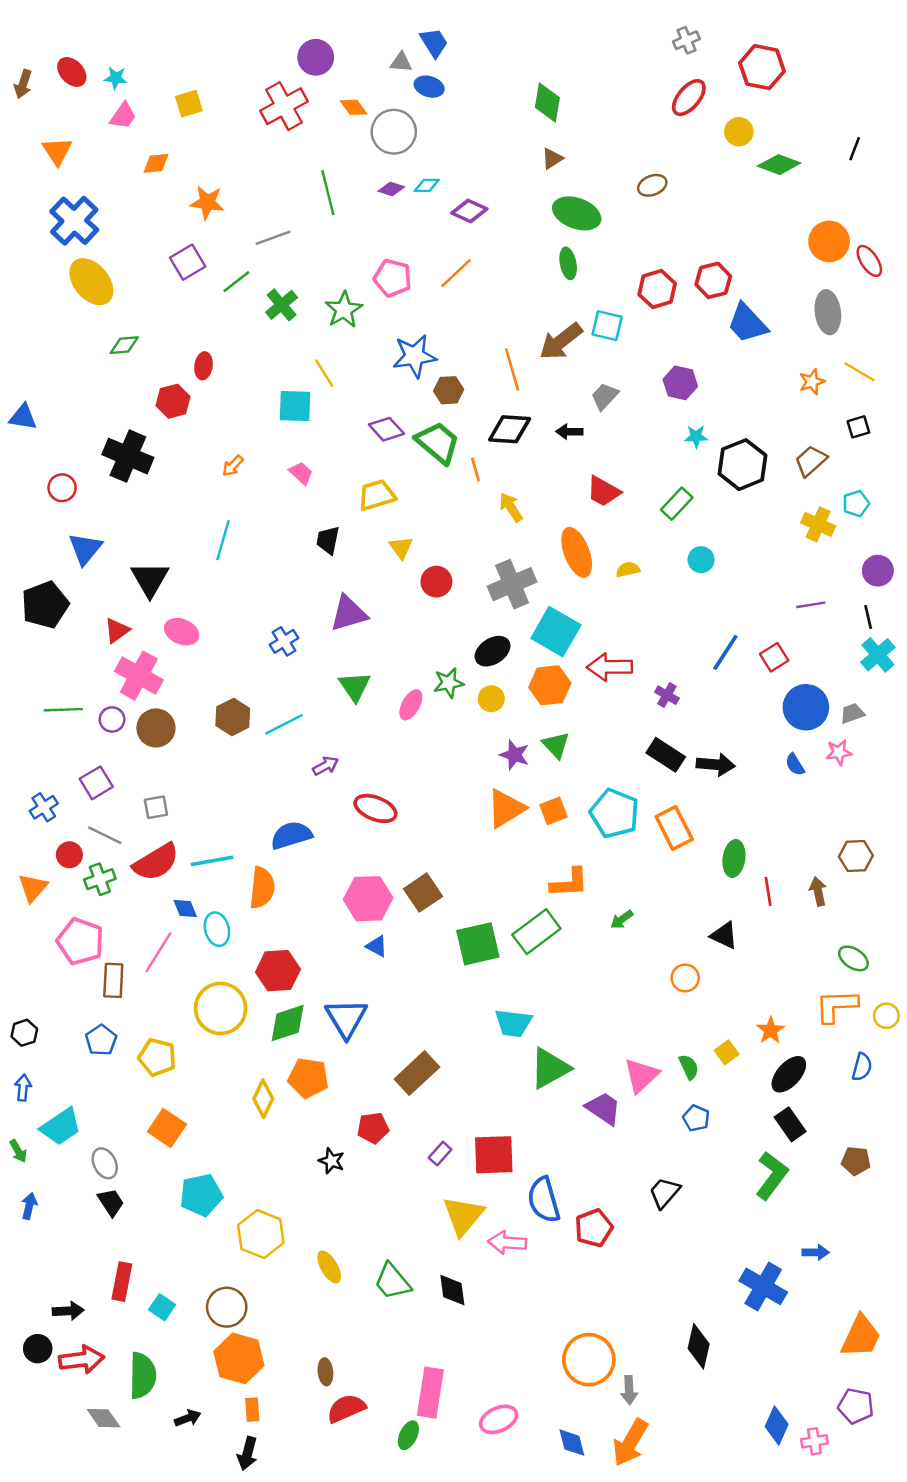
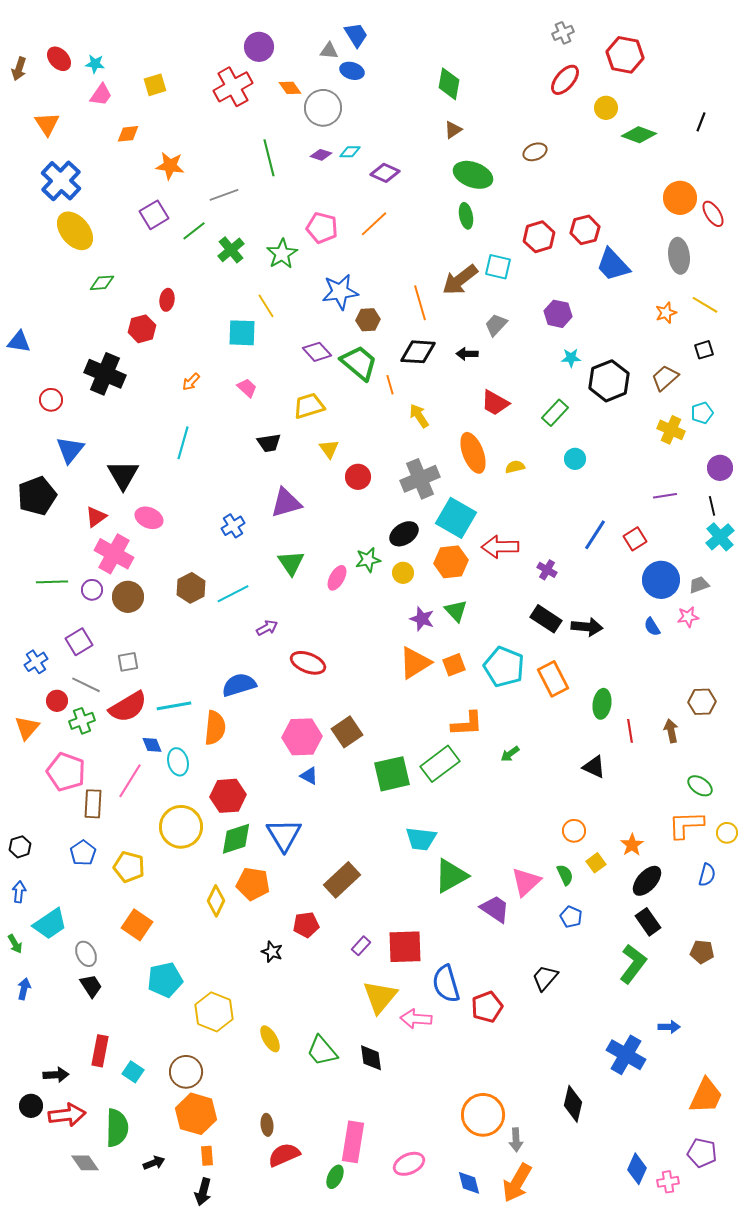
black trapezoid: (328, 540) -> (269, 443), turned -110
orange circle: (685, 978) -> (574, 831), moved

